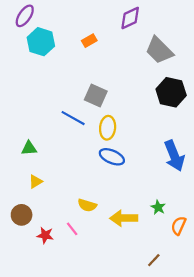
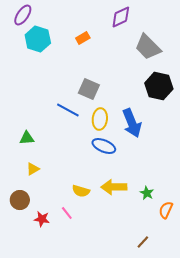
blue arrow: (174, 156) -> (132, 123), moved
yellow arrow: (124, 218) -> (114, 187), moved

